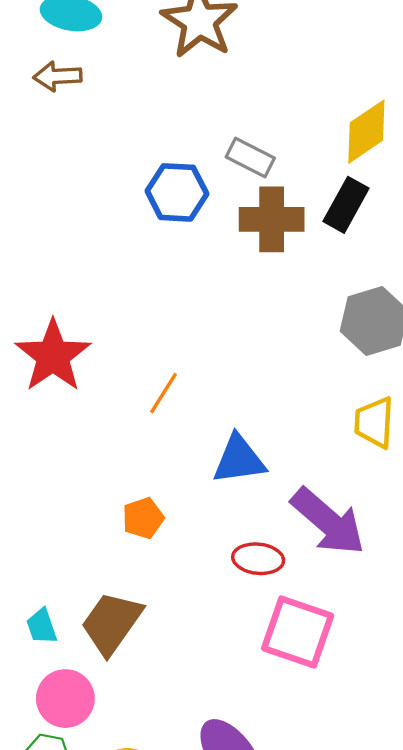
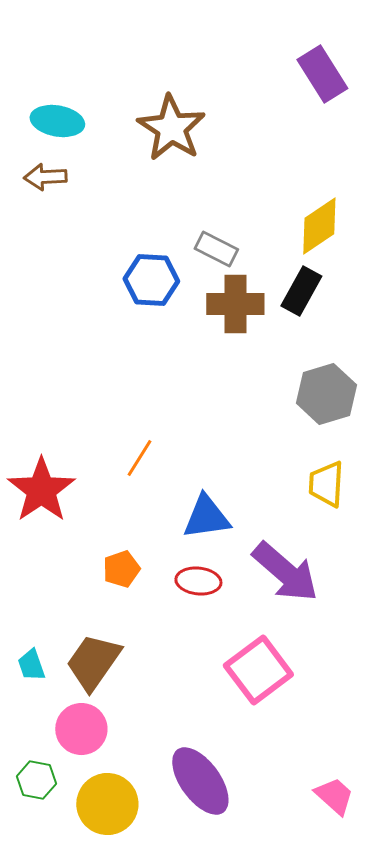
red star: (53, 356) -> (41, 490), moved
red ellipse: (258, 559) -> (198, 581), moved
pink square: (298, 632) -> (258, 670), turned 34
pink circle: (65, 699) -> (81, 729), moved

